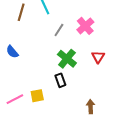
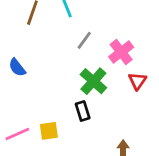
pink cross: (85, 26) -> (121, 52), moved

